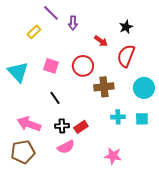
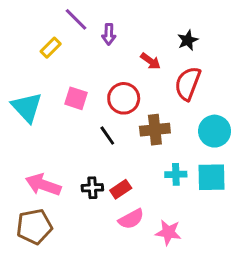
black line: (55, 98) -> (107, 136), moved
cyan square: (142, 119) -> (212, 177), size x1.5
pink semicircle: (66, 147) -> (131, 219), moved

